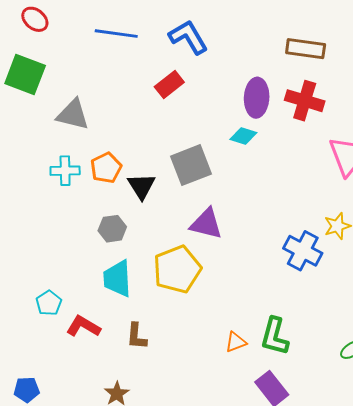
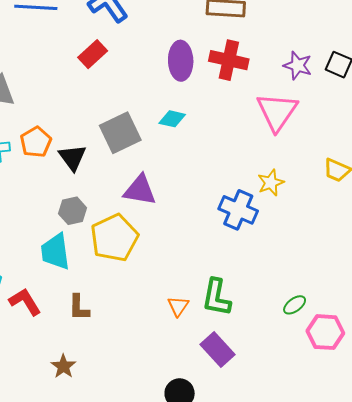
cyan diamond: (243, 136) -> (172, 119), moved
gray hexagon: (112, 229) -> (73, 211), moved
red L-shape: (83, 326) -> (25, 302), turned 32
orange triangle: (236, 342) -> (178, 306), turned -30

